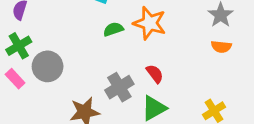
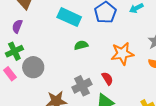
orange star: (150, 23) -> (122, 54), moved, turned -30

